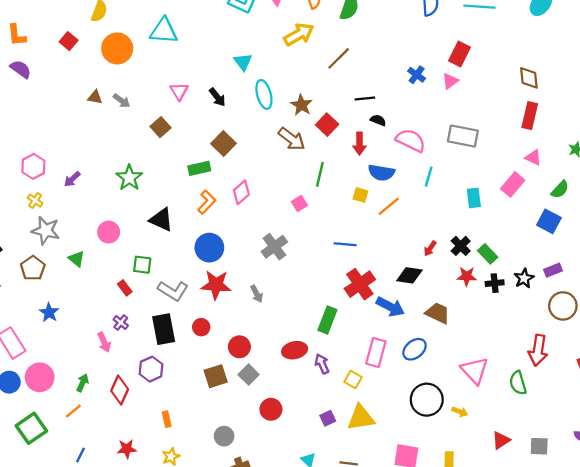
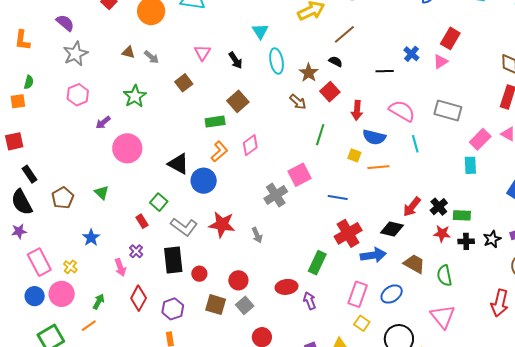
black line: (365, 99) -> (385, 71), moved
black semicircle: (378, 120) -> (336, 61), moved
brown arrow: (292, 139) -> (298, 102), size x0.7
pink hexagon: (33, 166) -> (78, 95), moved
cyan line: (429, 177) -> (415, 144), turned -36
green star: (129, 178) -> (135, 96), moved
pink rectangle: (513, 184) -> (480, 139), moved
cyan rectangle: (474, 198) -> (470, 165), moved
yellow cross: (35, 201) -> (70, 267), moved
pink square: (299, 203) -> (300, 175), moved, size x1.6
orange line: (389, 206) -> (378, 167), turned 30
gray star: (46, 230) -> (75, 54), moved, turned 30
pink circle: (109, 232) -> (127, 148), moved, size x1.5
blue circle: (209, 248) -> (204, 181), moved
red arrow: (430, 248) -> (412, 207), size x1.5
green rectangle: (488, 254) -> (462, 215), turned -48
green square: (142, 265) -> (159, 202), turned 30
blue arrow: (390, 307) -> (373, 255), turned -40
blue star: (49, 312) -> (91, 238), moved
red circle: (201, 327) -> (199, 274), moved
purple hexagon: (151, 369) -> (173, 309), moved
brown square: (216, 376) -> (216, 305), turned 30
yellow square: (353, 380) -> (362, 323), moved
green semicircle: (518, 383) -> (444, 276), moved
red diamond: (120, 390) -> (139, 298), moved

